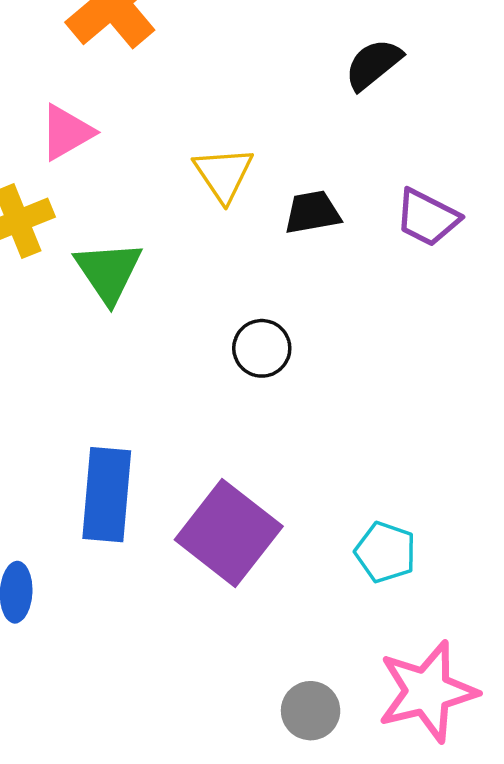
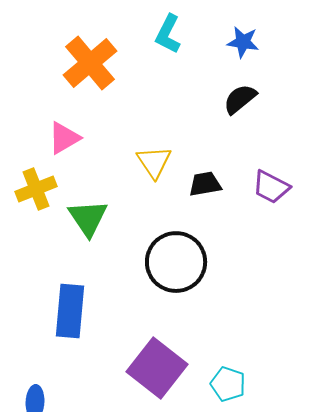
black circle: (262, 348) -> (176, 262), size x1.8
blue rectangle: (107, 495) -> (70, 311), moved
cyan pentagon: (385, 552) -> (228, 384), moved

